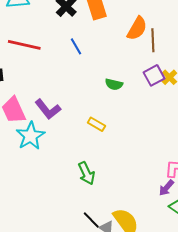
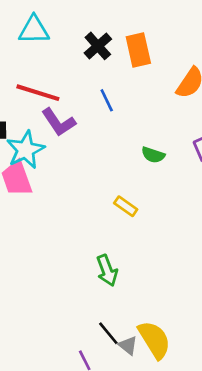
purple L-shape: (48, 109) -> (59, 122), moved
cyan star: (30, 136) -> (26, 150), moved

